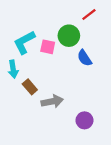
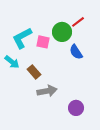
red line: (89, 14) -> (78, 22), moved
cyan arrow: (13, 69) -> (12, 62), turned -42
brown rectangle: (30, 87) -> (34, 72), moved

